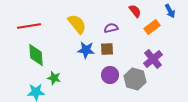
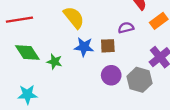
purple semicircle: (111, 28) -> (126, 28), moved
green diamond: (36, 55) -> (27, 53), turned -30
green star: (54, 78) -> (55, 62), moved

